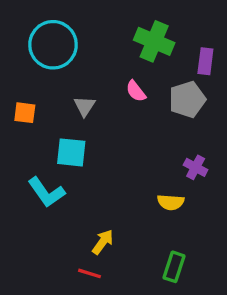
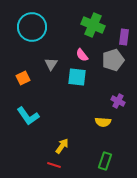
orange square: (25, 113) -> (23, 78), moved, turned -32
cyan square: (71, 152) -> (77, 77), moved

